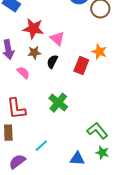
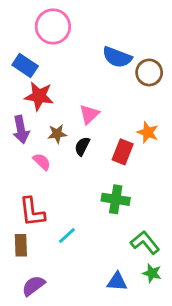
red star: (33, 29) -> (39, 96), moved
pink triangle: (57, 39) -> (89, 114), turned 35
green cross: (58, 103) -> (116, 199), moved, turned -30
cyan line: (41, 146) -> (67, 236), moved

